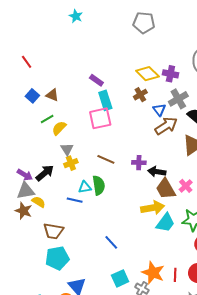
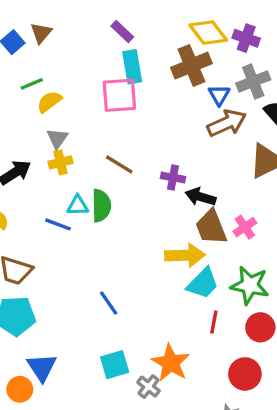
brown triangle: (52, 95) -> (41, 33), moved, turned 40
brown cross: (140, 95) -> (191, 65), size x1.6
red line: (175, 275) -> (214, 322), moved

